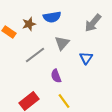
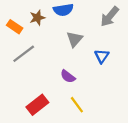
gray line: (35, 55) -> (24, 54), moved
purple semicircle: (56, 76) -> (68, 76), turned -32

